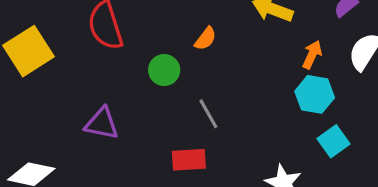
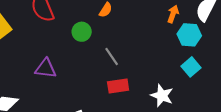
cyan hexagon: (315, 94) -> (189, 35), moved
red rectangle: (189, 160) -> (118, 86), moved

